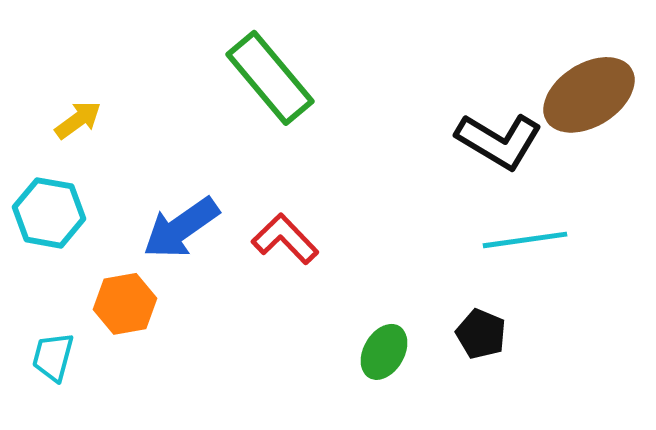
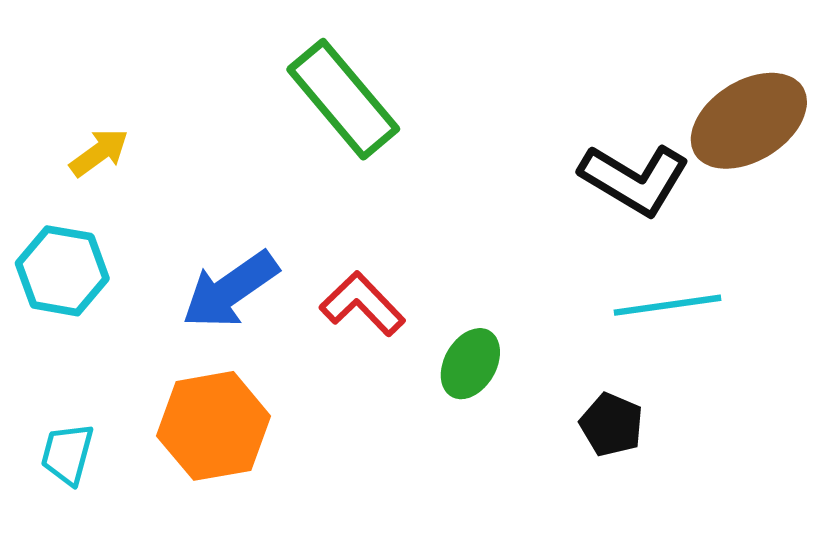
orange hexagon: (125, 304) -> (214, 426), moved, size x1.4
green ellipse: (384, 352) -> (470, 364), moved

